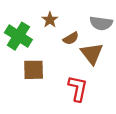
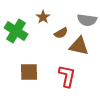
brown triangle: (92, 54) -> (79, 46), turned -40
brown square: (34, 70) -> (29, 72), moved

